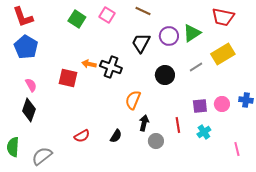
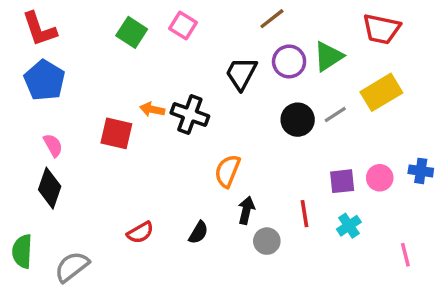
brown line: (143, 11) -> (272, 19), moved, turned -63
black circle: (165, 75) -> (298, 120), moved

